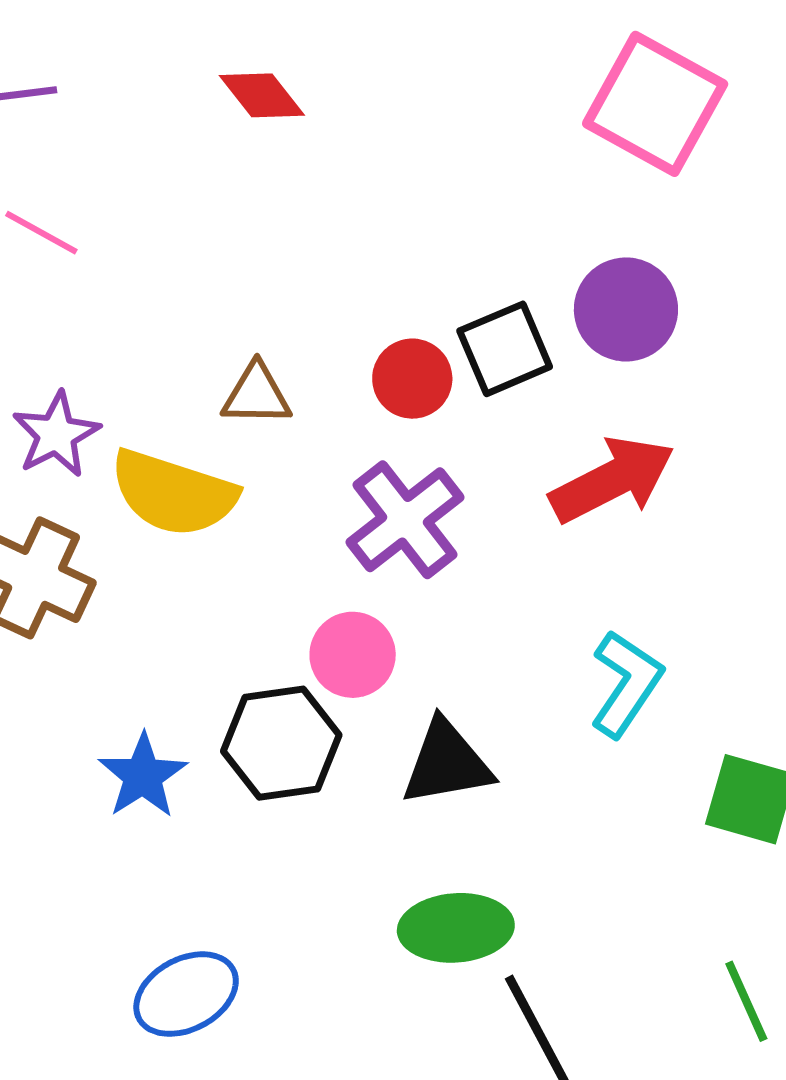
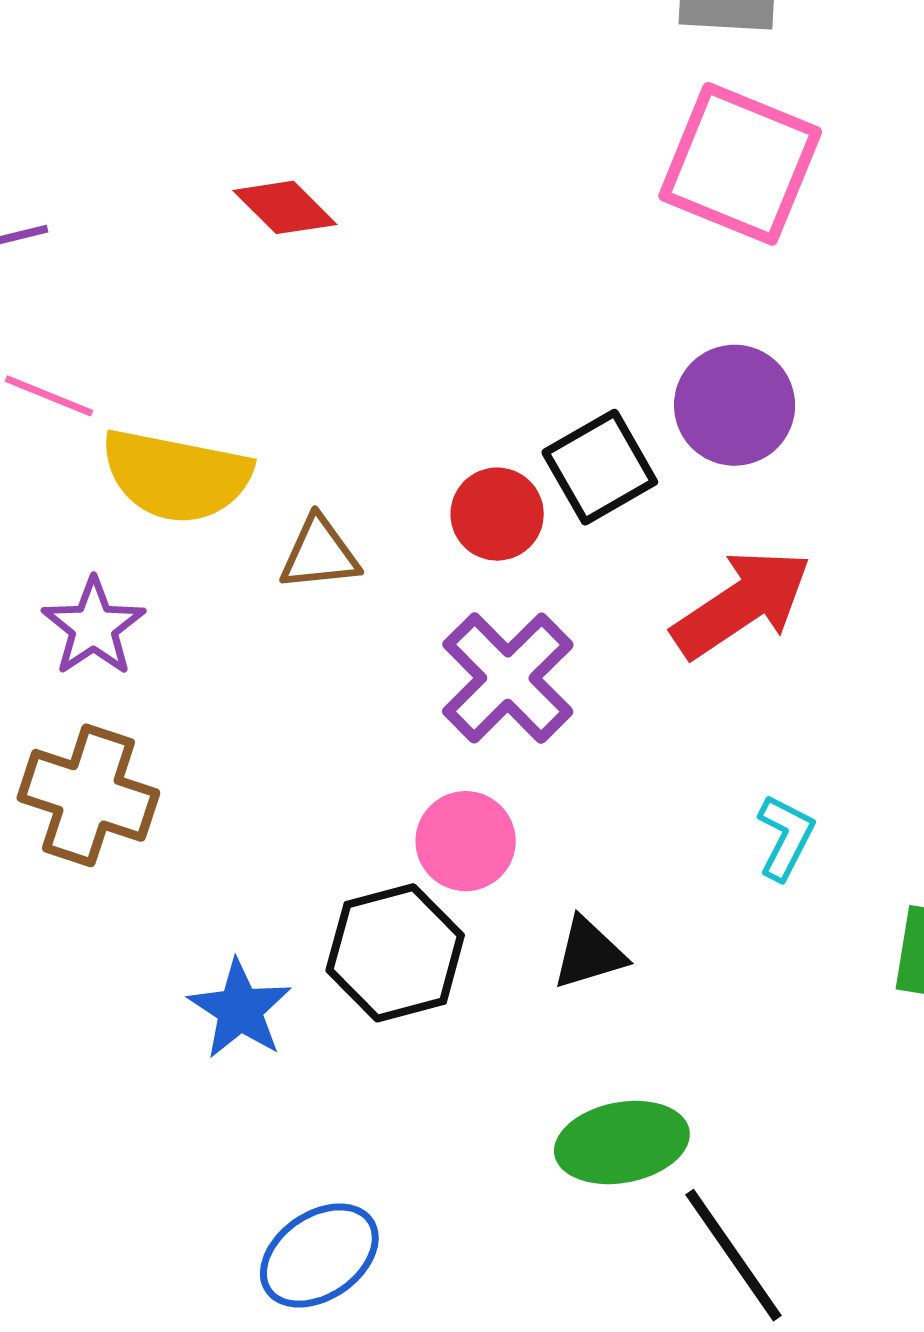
yellow semicircle: (173, 493) -> (176, 476), moved
cyan L-shape: (626, 684) -> (785, 837), size x0.7
black triangle: (447, 763) -> (589, 953), size x0.7

